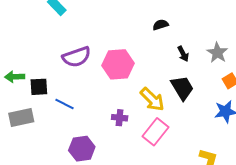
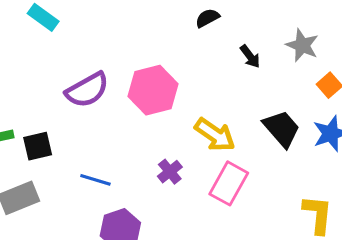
black trapezoid: (182, 88) -> (282, 129), moved
blue line: (65, 104) -> (95, 180), moved
purple cross: (120, 118) -> (170, 172), turned -35

